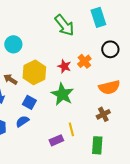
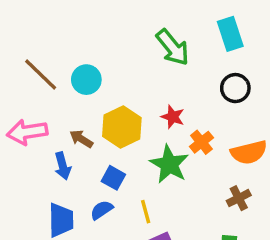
black circle: (110, 49) -> (235, 88), moved
orange cross: (84, 61) -> (201, 142), moved
yellow line: (71, 129) -> (146, 212), moved

